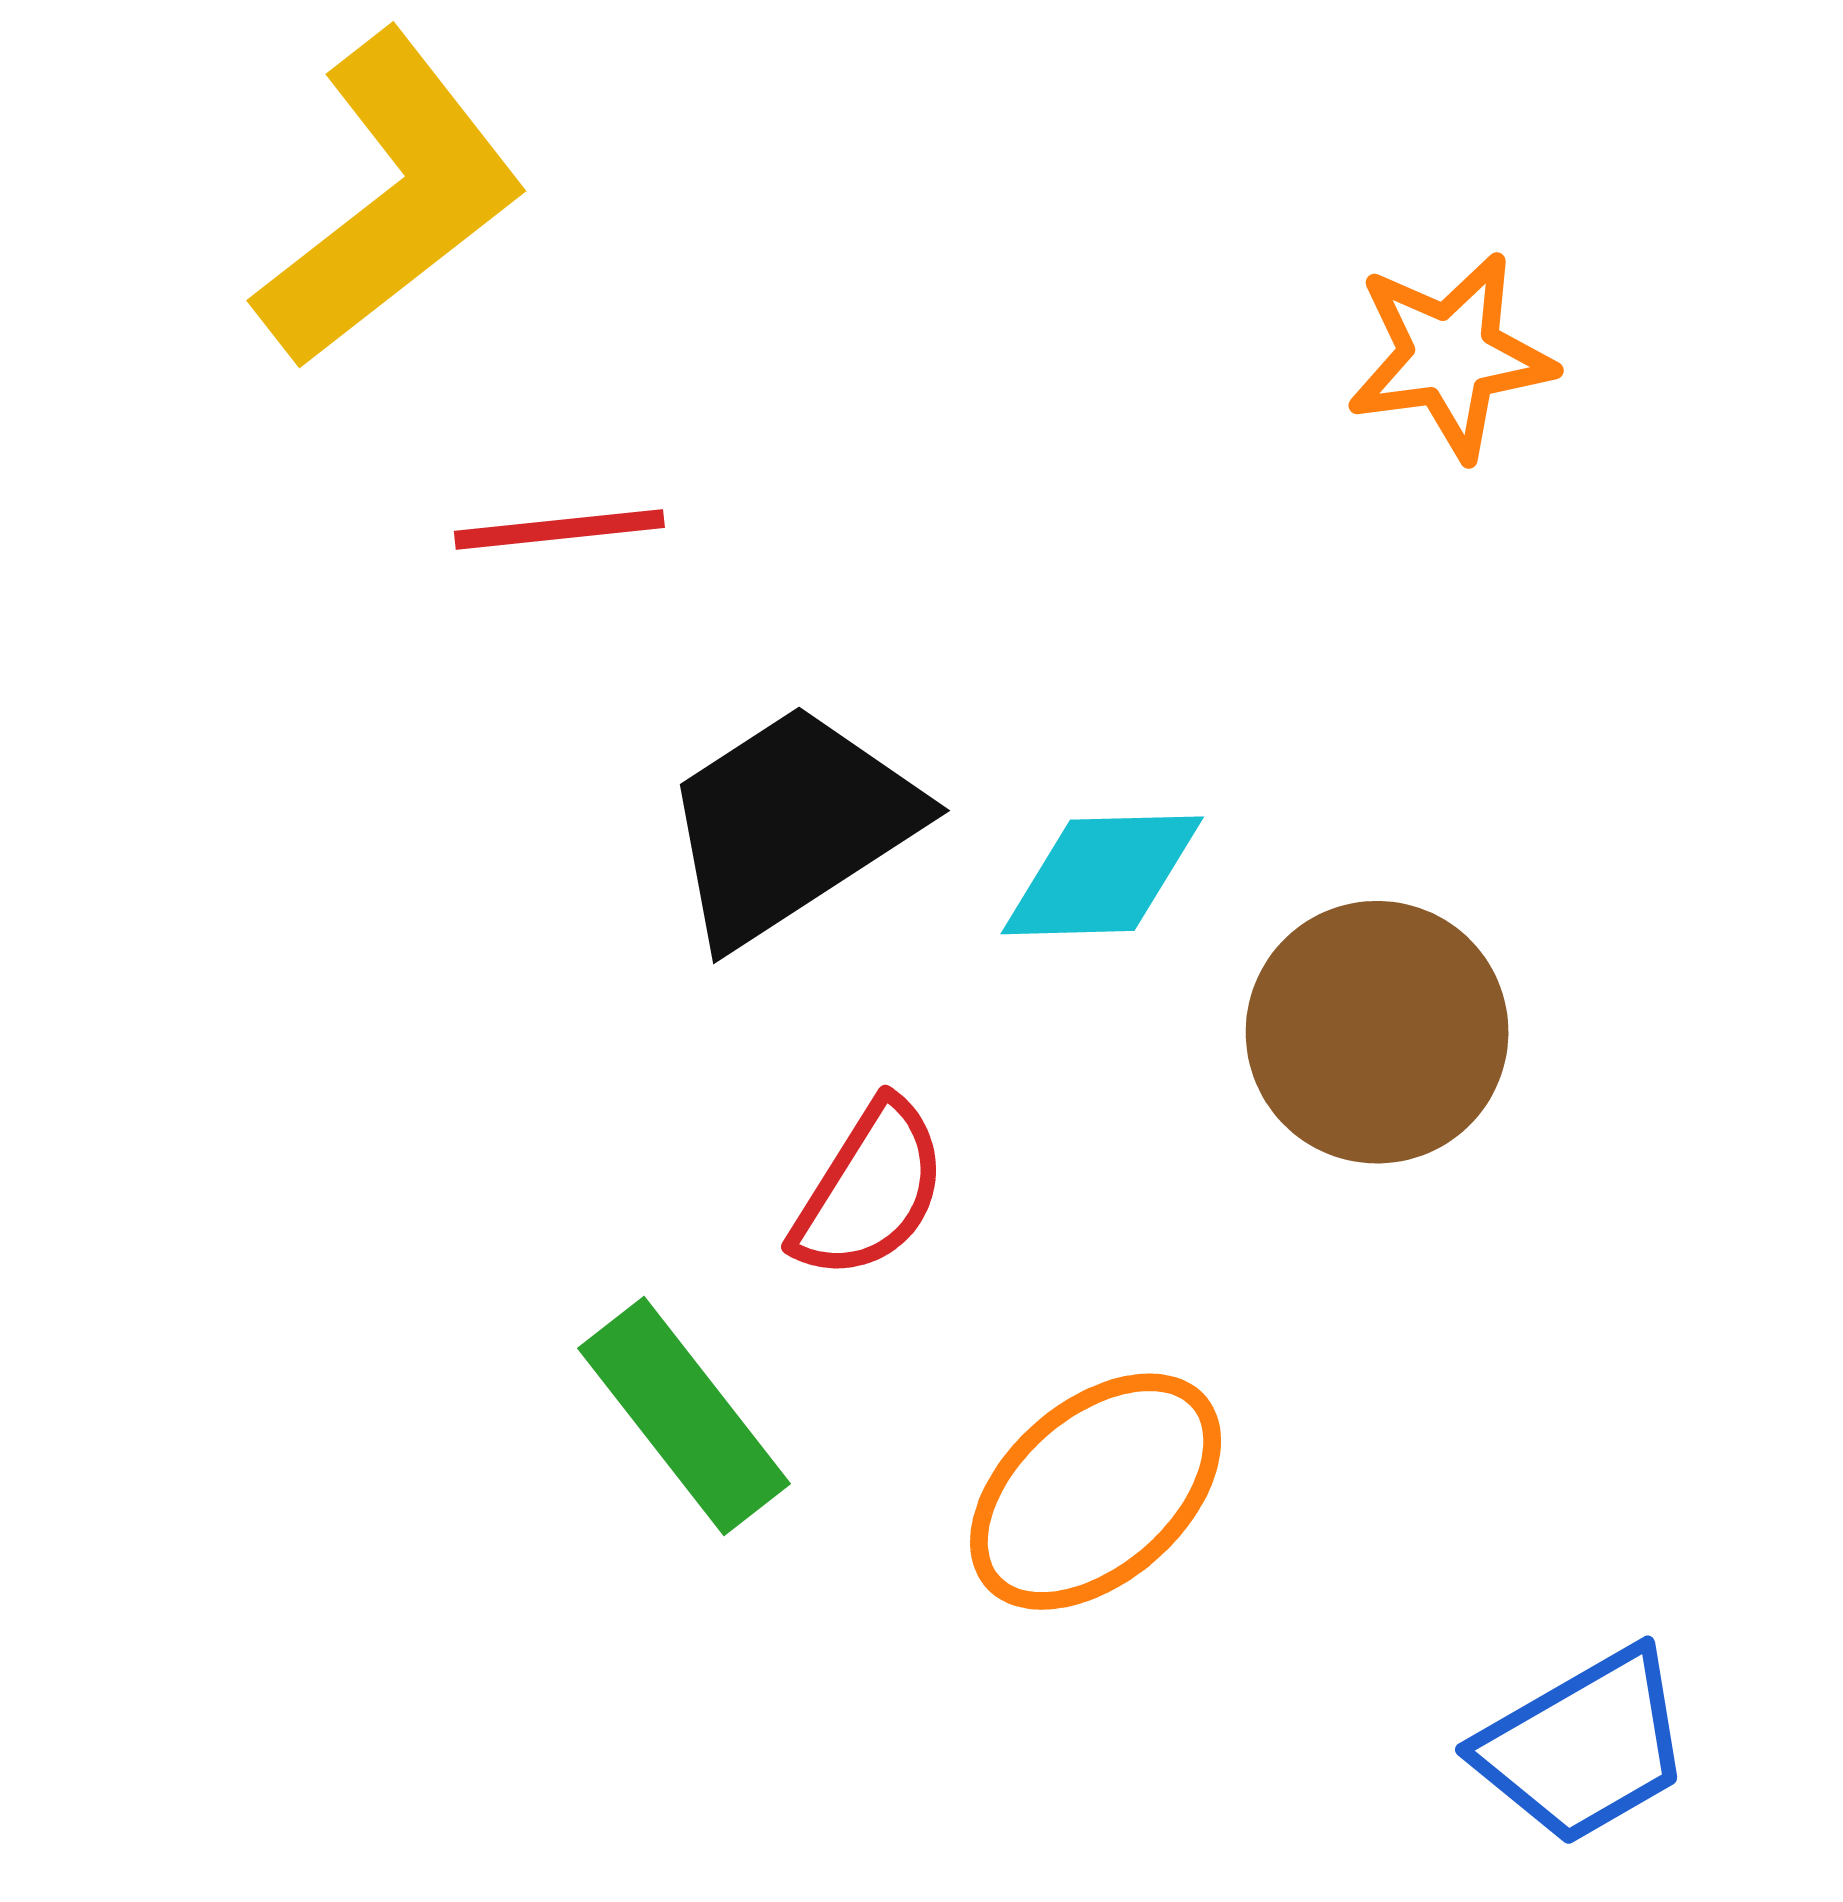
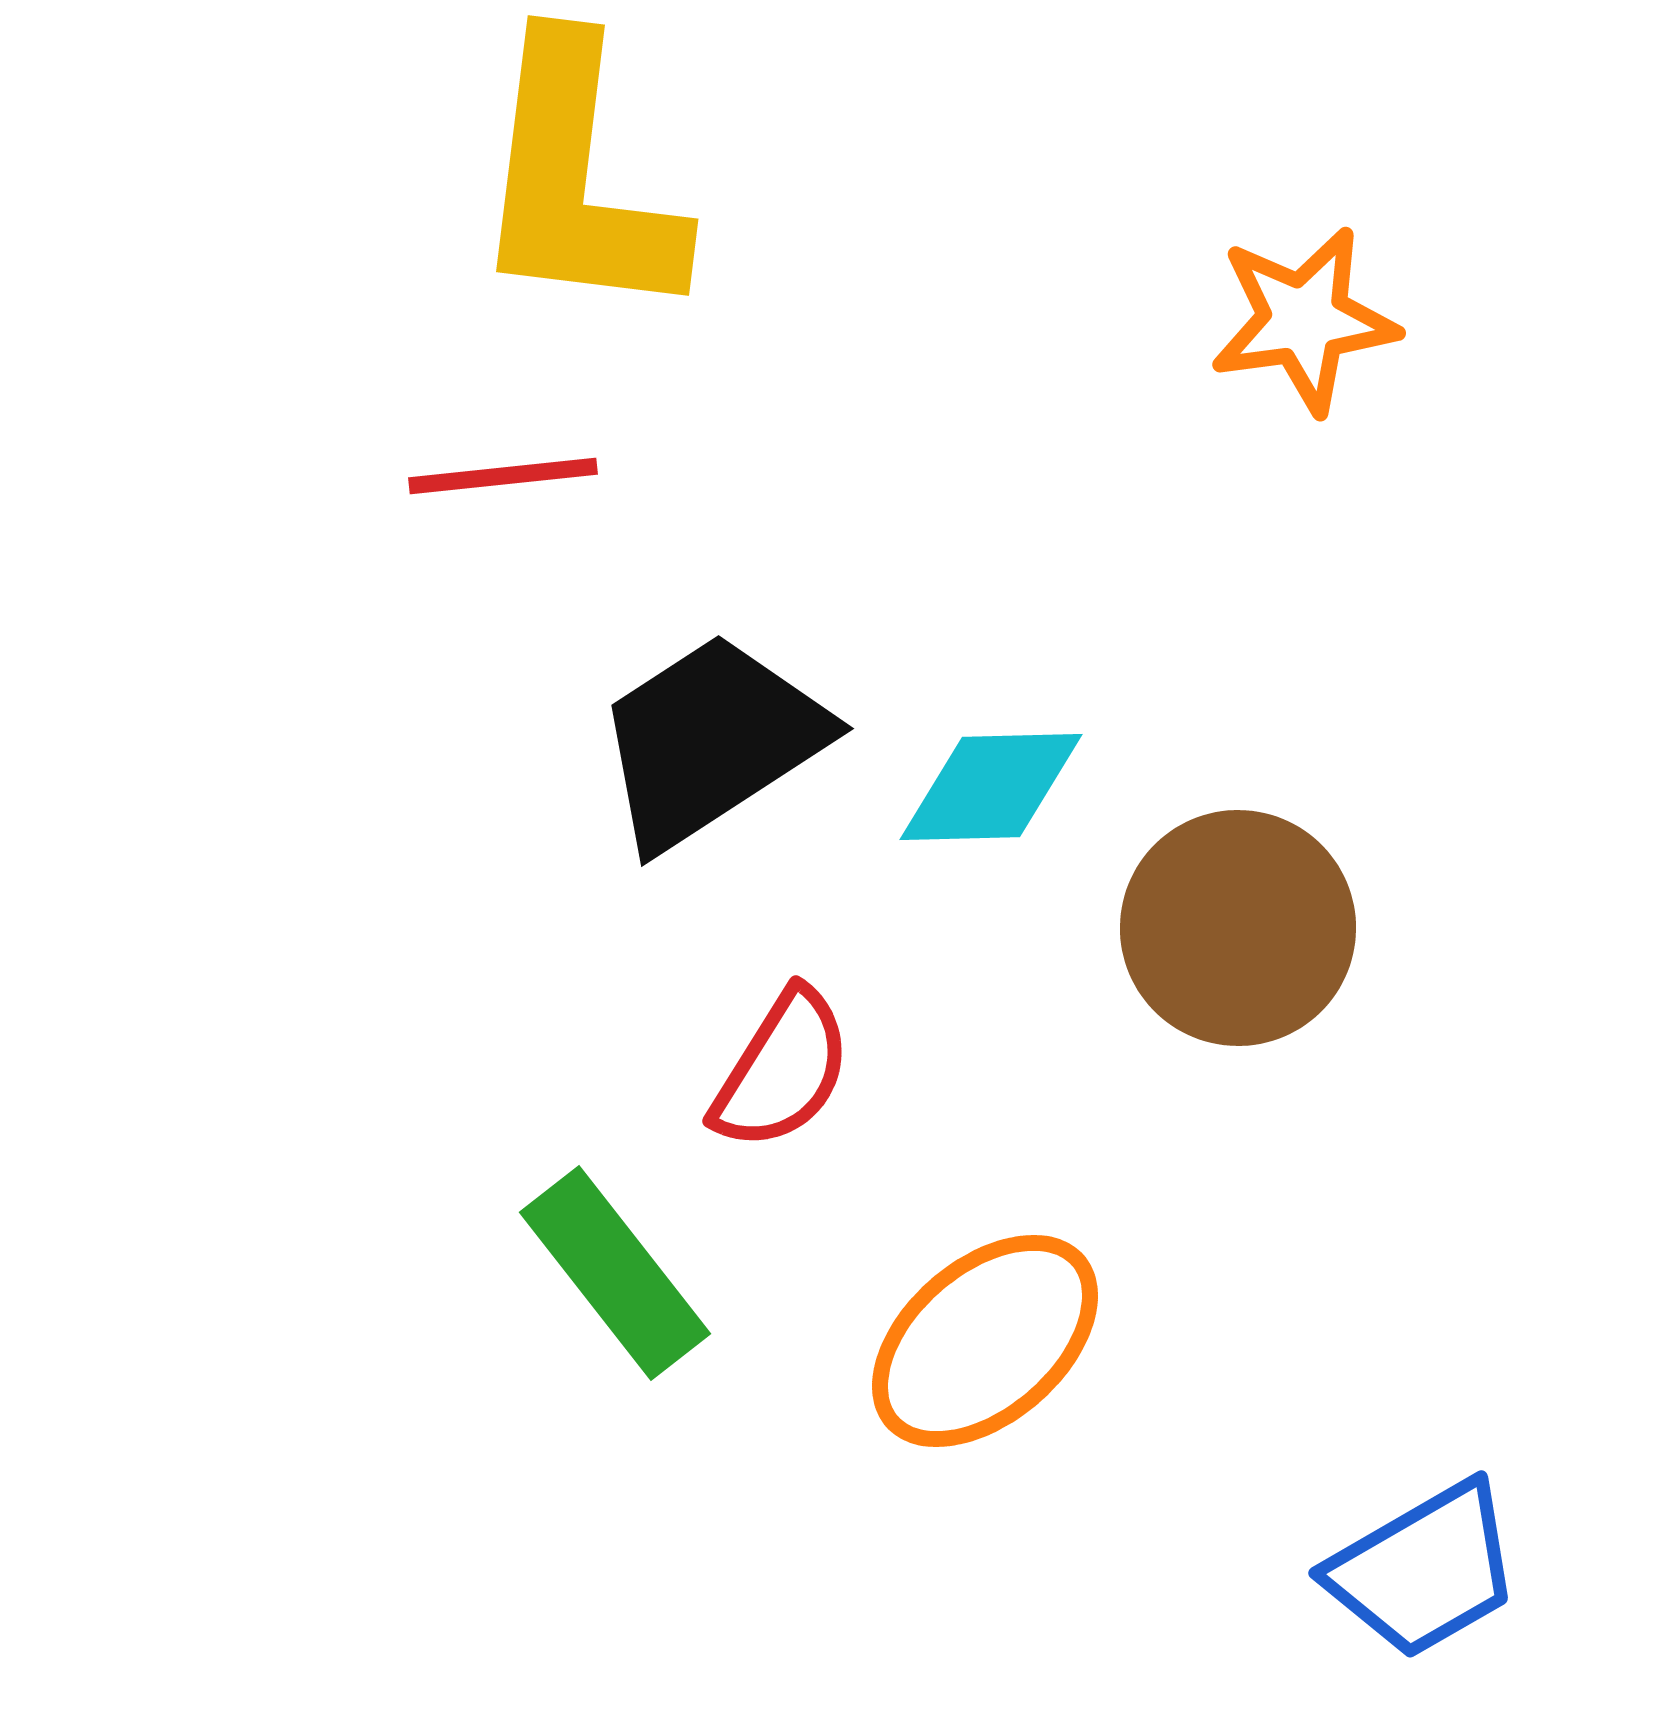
yellow L-shape: (390, 200) -> (577, 180), moved, turned 135

